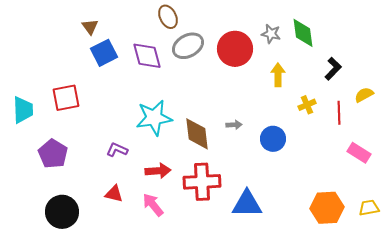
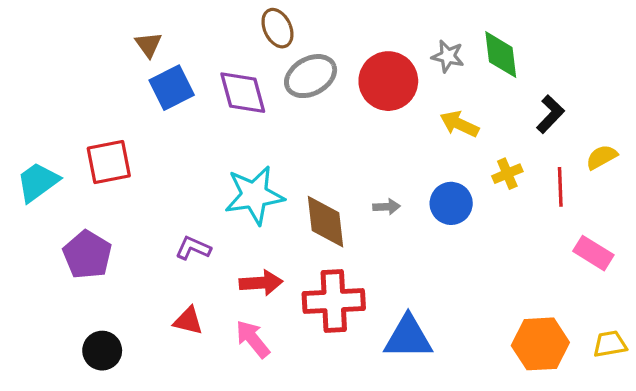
yellow arrow: (278, 75) -> (459, 124), turned -65
cyan trapezoid: (23, 110) -> (38, 182), turned -124
blue circle: (273, 139) -> (451, 203), moved
black circle: (62, 212) -> (102, 351), size x0.7

